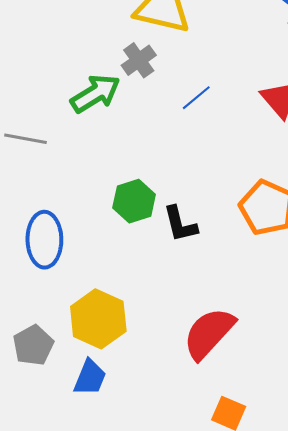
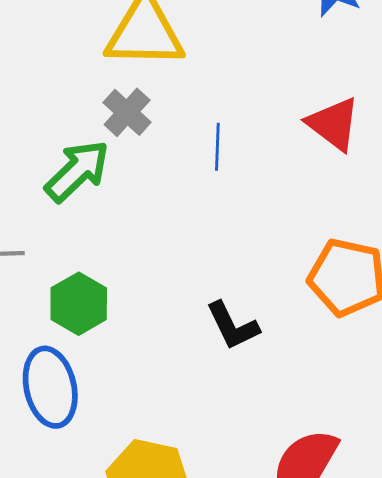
blue line: (196, 98) -> (217, 147), turned -36
green hexagon: (134, 201) -> (79, 304), moved

